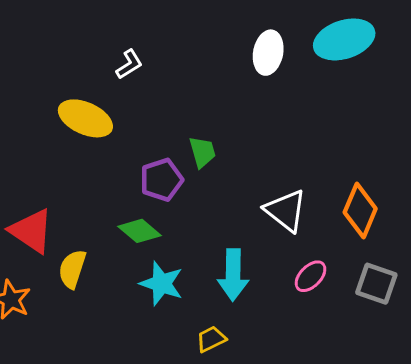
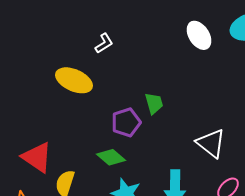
white ellipse: (268, 53) -> (199, 35), turned -44

